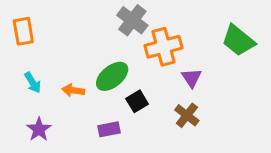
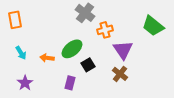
orange cross: (164, 47) -> (105, 30), size x0.7
purple triangle: (192, 78) -> (123, 50), size x1.5
purple rectangle: (109, 129) -> (70, 83), turned -64

